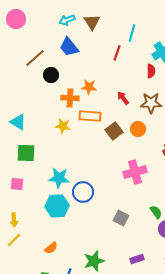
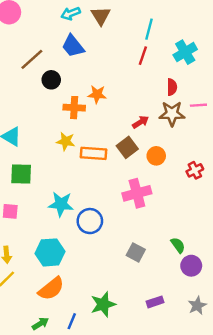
red line: (117, 53) -> (143, 56), moved
red semicircle: (151, 71) -> (172, 87), moved
red arrow: (123, 98) -> (141, 122), moved, turned 96
orange rectangle: (90, 116) -> (93, 153), moved
orange circle: (138, 129) -> (156, 156), moved
pink cross: (135, 172) -> (137, 193), moved
cyan hexagon: (57, 206) -> (50, 252), moved
orange semicircle: (51, 248) -> (51, 289), size x1.6

